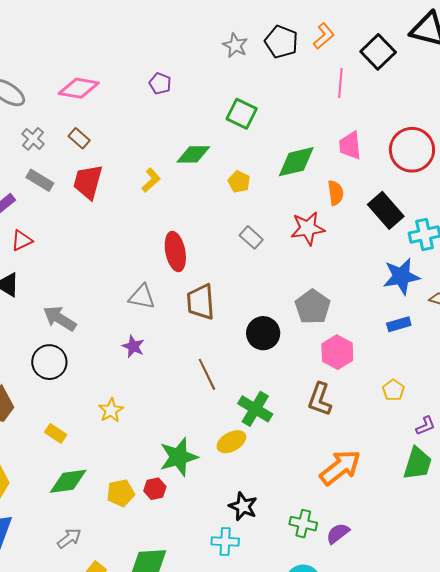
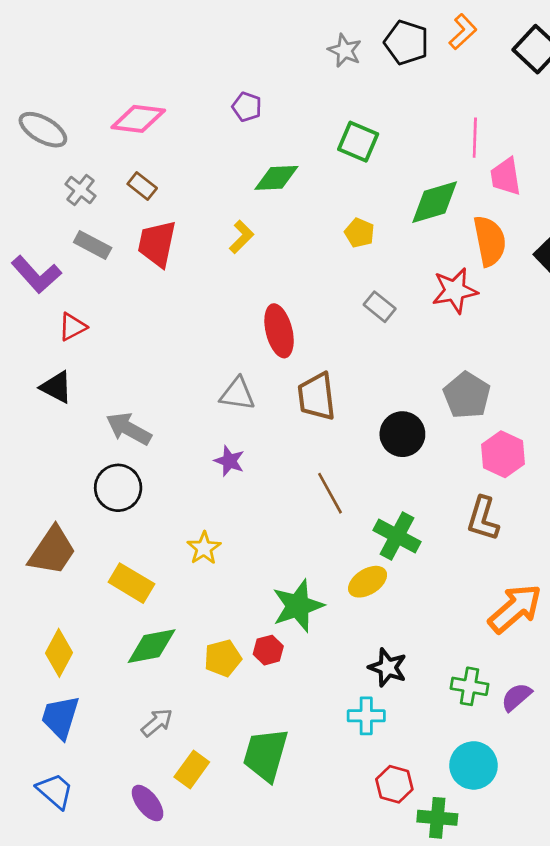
pink line: (340, 83) -> (475, 138), moved
green diamond: (193, 154) -> (276, 178), moved
orange semicircle: (336, 193) -> (490, 241), size x1.5
yellow rectangle: (56, 433) -> (131, 583), size x1.5

